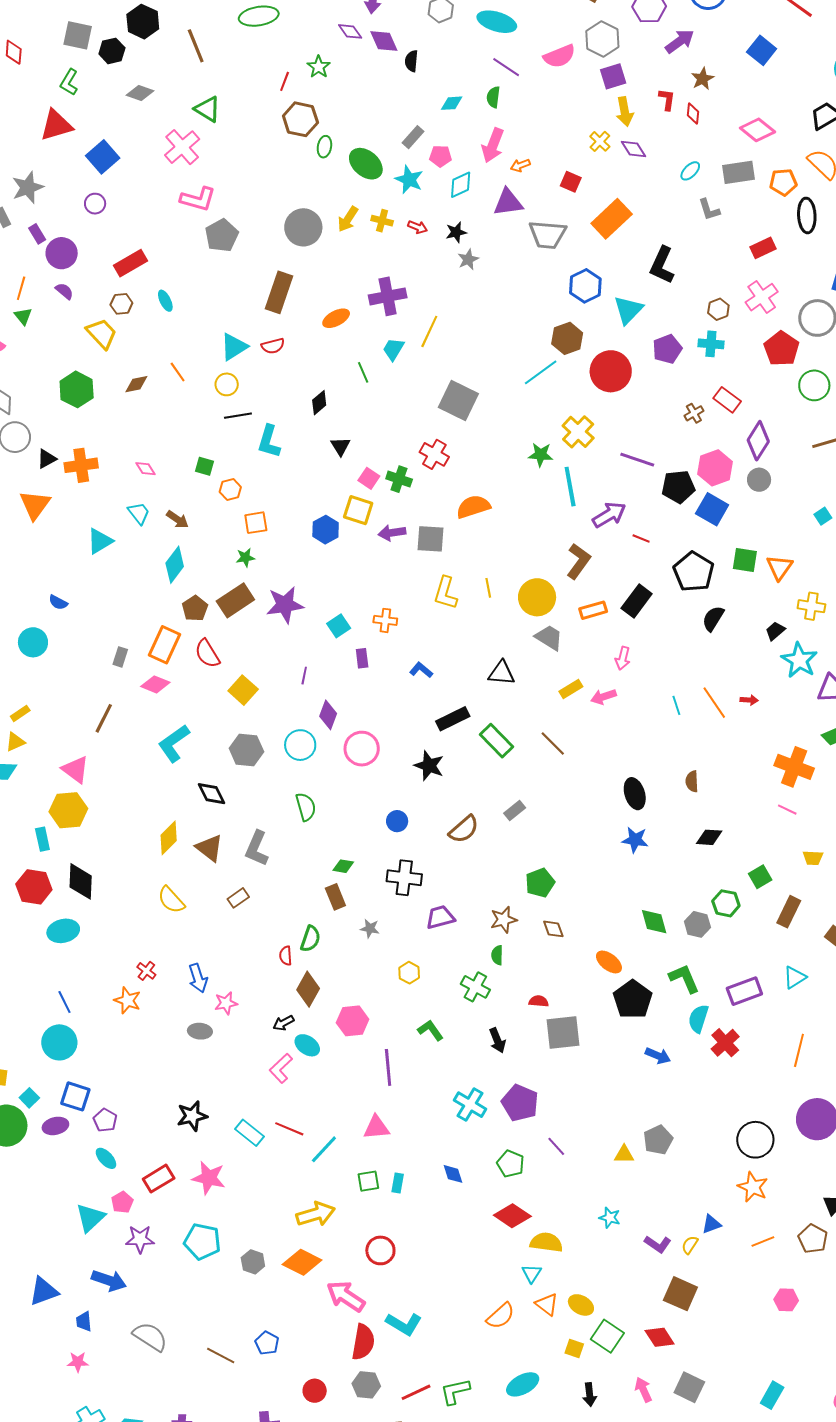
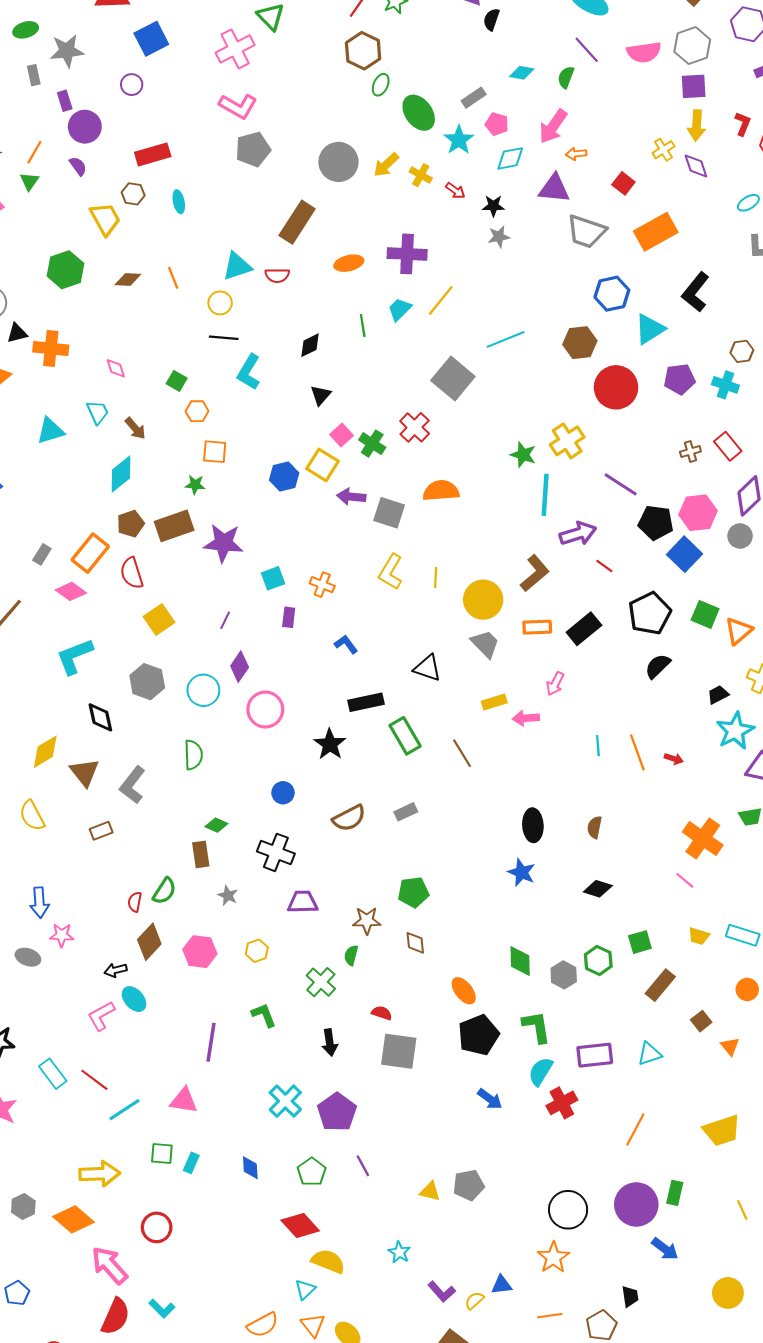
cyan line: (541, 372) -> (506, 339), moved
pink hexagon: (353, 1021) -> (200, 952), moved
cyan L-shape: (404, 1324) -> (162, 1309), size x0.7

